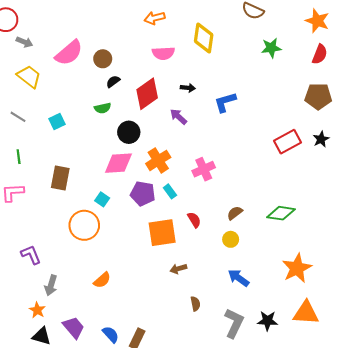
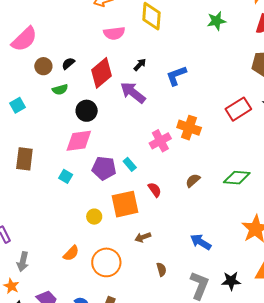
brown circle: (103, 59) -> (43, 66), moved
black arrow: (188, 88) -> (140, 65), turned -48
purple arrow: (178, 117) -> (133, 93), size x1.5
orange cross: (158, 160) -> (189, 128), moved, turned -35
orange circle: (84, 225) -> (106, 262), moved
yellow circle: (231, 239) -> (94, 217), moved

